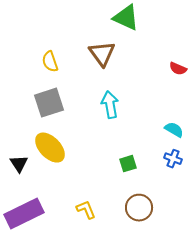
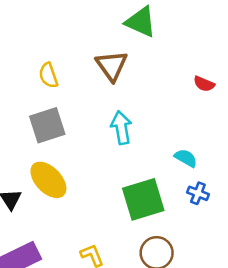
cyan semicircle: (174, 130) -> (186, 158), moved
green square: (128, 164) -> (143, 199), size x2.0

